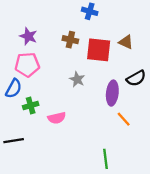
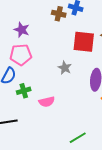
brown cross: (70, 40) -> (59, 14), moved
green line: (106, 159) -> (78, 138), moved, turned 66

